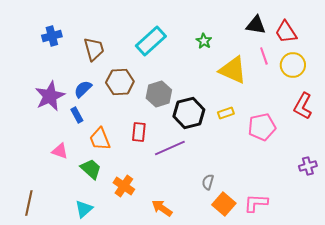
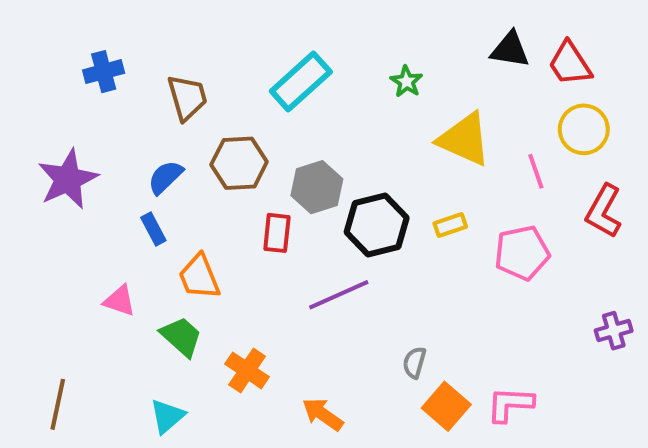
pink line: (264, 56) -> (536, 171), moved
purple star: (50, 96) -> (68, 179), moved
red rectangle: (139, 132) -> (277, 233), moved

